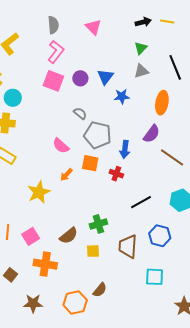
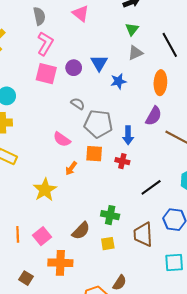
green cross: (98, 224) -> (110, 215), turned 36

